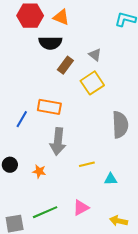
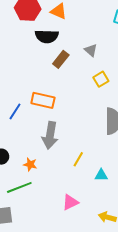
yellow square: (92, 83) -> (101, 79), moved, size x0.7
yellow line: (87, 164) -> (78, 159), turned -49
green line: (45, 212) -> (19, 187), moved

